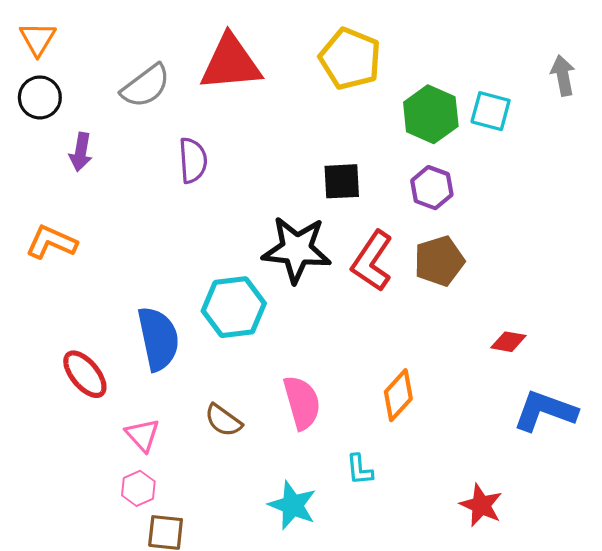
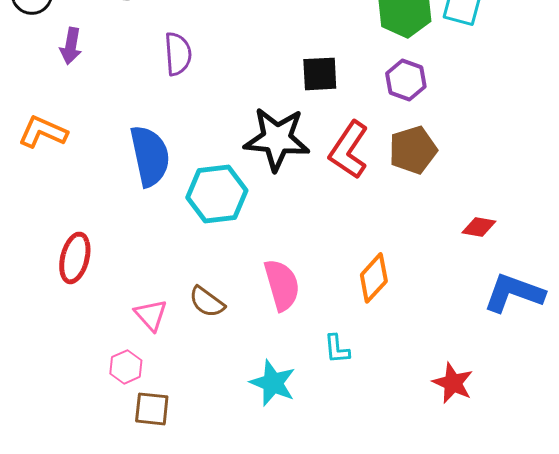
blue semicircle: (158, 339) -> (150, 156), moved
red ellipse: (85, 374) -> (75, 258), turned 54
pink triangle: (143, 435) -> (151, 315), moved

